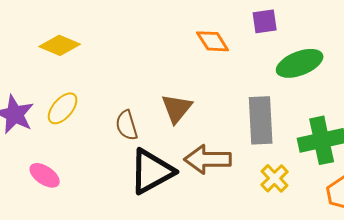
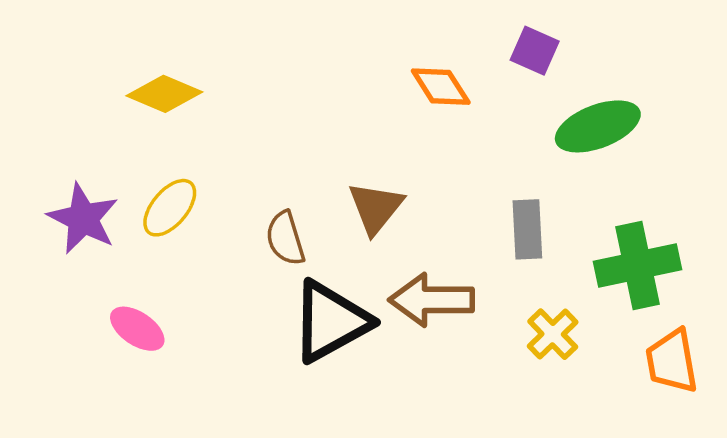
purple square: (265, 21) -> (535, 51), turned 32
gray rectangle: (261, 120) -> (527, 229), size x0.7

